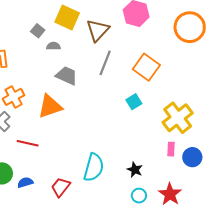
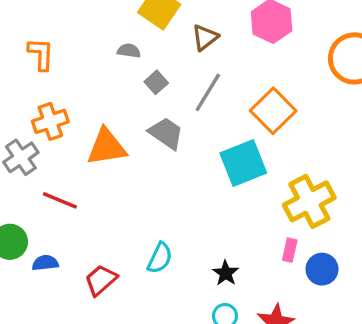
brown triangle: (98, 30) -> (205, 37), size x0.7
gray square: (38, 31) -> (156, 82), moved
gray trapezoid: (67, 76) -> (166, 133), moved
cyan square: (134, 102) -> (243, 163), size x1.8
cyan semicircle: (94, 167) -> (160, 258), size x0.7

